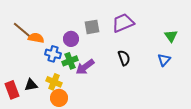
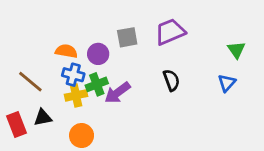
brown line: (22, 30) -> (30, 82), moved
orange semicircle: (36, 38) -> (66, 51), moved
yellow cross: (54, 82) -> (76, 95), moved, turned -35

